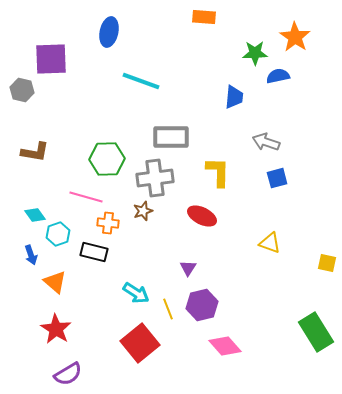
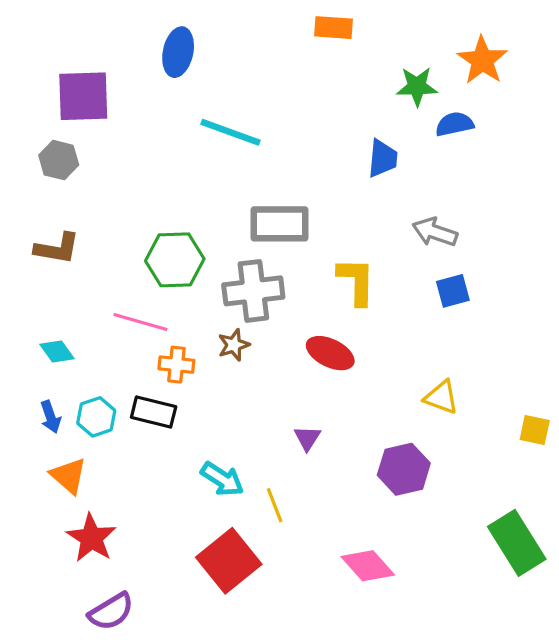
gray hexagon: (22, 90) -> (59, 160), moved
cyan hexagon: (58, 234) -> (96, 417), moved
orange triangle: (55, 282) -> (68, 476), moved
purple hexagon: (202, 305) -> (404, 469), moved

